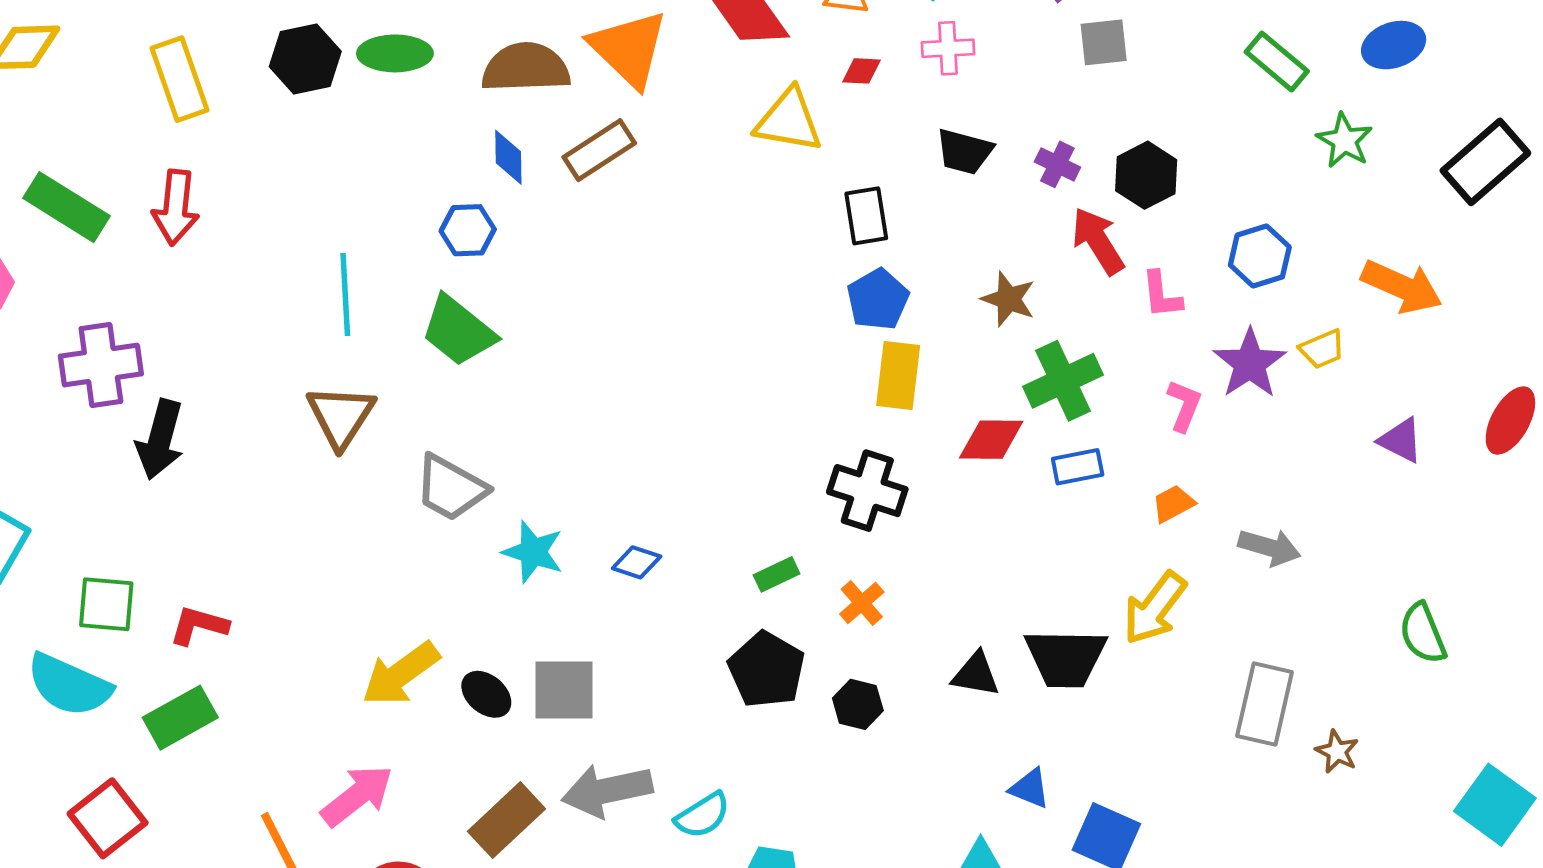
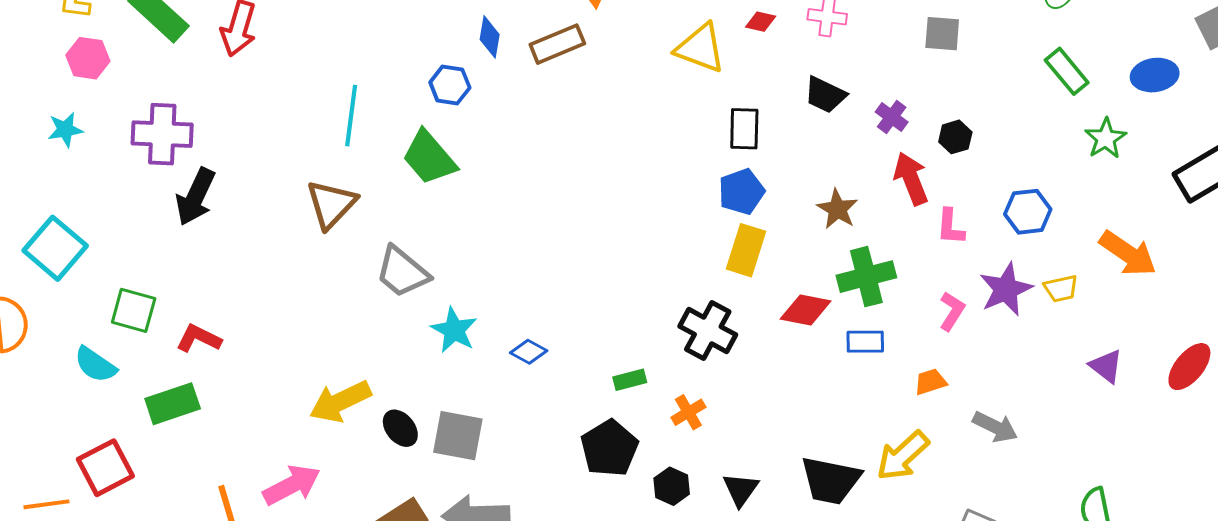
black hexagon: (1146, 175) -> (955, 137), size x0.7
black triangle: (976, 674) -> (741, 489), moved, turned 45
cyan semicircle: (69, 685) -> (95, 365), size x0.7

